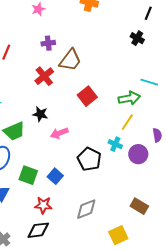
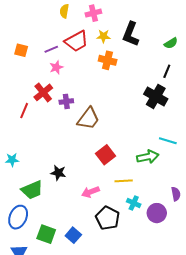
black cross: (137, 38) -> (156, 96), size x1.6
red cross: (44, 76) -> (43, 92), moved
yellow line: (127, 122) -> (124, 181), moved, turned 54
pink arrow: (59, 133) -> (90, 192), moved

